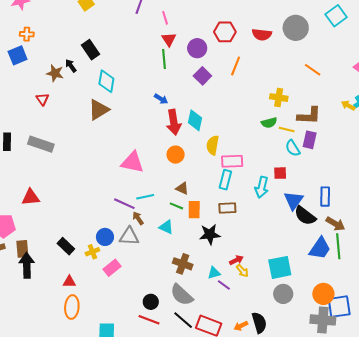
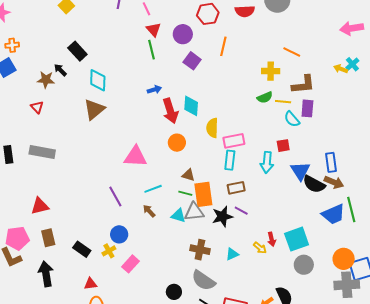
orange line: (313, 70) -> (292, 52), moved
blue arrow: (161, 99) -> (154, 90), turned -40
purple line: (124, 204) -> (115, 197), moved, turned 45
orange rectangle: (194, 210) -> (203, 194), size x1.4
brown arrow: (335, 224) -> (334, 182), moved
gray triangle: (129, 236) -> (194, 212), moved
blue trapezoid: (320, 248) -> (333, 214), turned 40
brown rectangle: (22, 249) -> (48, 238), moved
red arrow: (236, 260) -> (272, 239), moved, turned 112
purple line: (224, 285) -> (241, 211), moved

